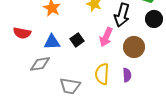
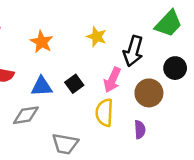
black circle: (154, 19) -> (175, 68), moved
yellow semicircle: (102, 74) -> (104, 113), moved

